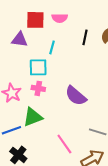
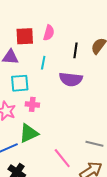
pink semicircle: (60, 18) -> (49, 33), turned -70
cyan square: (38, 67) -> (20, 83), moved
purple semicircle: (76, 96) -> (71, 79), moved, turned -30

